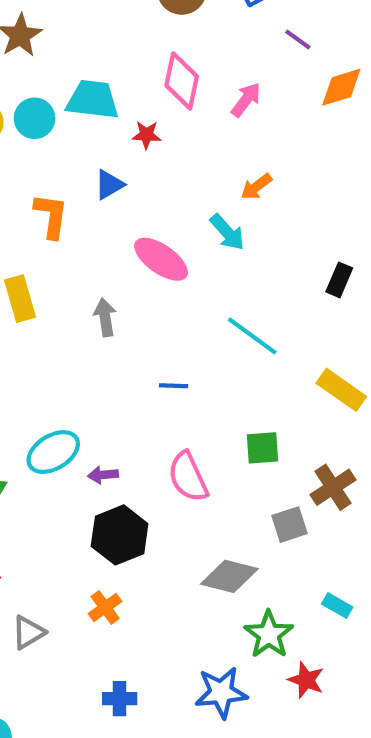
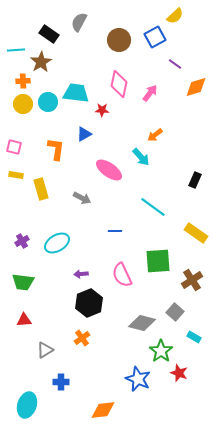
gray arrow: (105, 317) -> (82, 198), turned 126
green square: (263, 448) -> (158, 261), size x1.5
cyan ellipse: (53, 452) -> (57, 243), moved
gray square: (290, 525) -> (175, 312), moved, turned -30
blue star: (221, 692) -> (138, 379), turned 30
blue cross: (120, 699) -> (61, 382), moved

